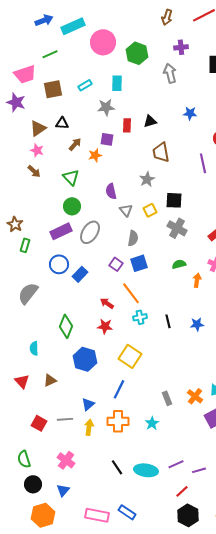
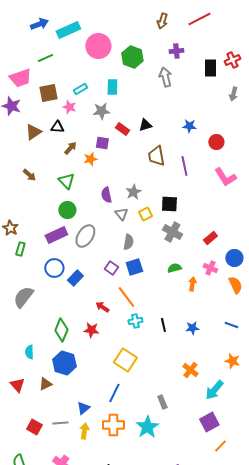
blue star: (190, 113) -> (189, 126), moved
red rectangle: (127, 125) -> (122, 129), turned -56
pink star: (37, 150) -> (69, 107), moved
purple line: (203, 163) -> (184, 166), moved
gray star: (147, 179) -> (133, 192), moved
red star: (105, 326) -> (91, 330), moved
blue hexagon: (85, 359) -> (64, 363), moved
orange cross: (195, 396) -> (190, 370), moved
cyan star: (152, 423) -> (147, 427), size x1.6

